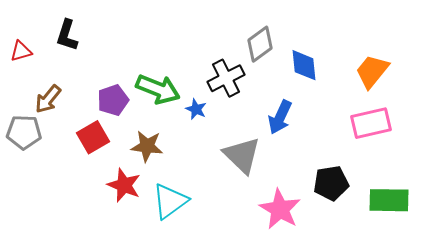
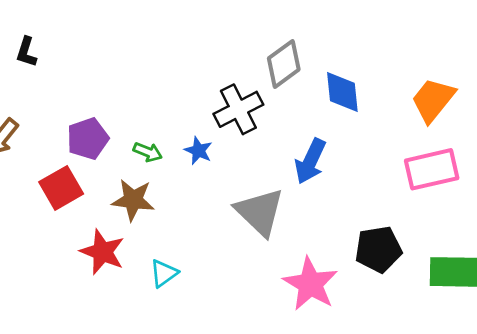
black L-shape: (67, 35) -> (26, 52), size x0.7
green arrow: (158, 89) -> (148, 152), moved, size x0.5
cyan triangle: (170, 201) -> (164, 273), size x0.6

